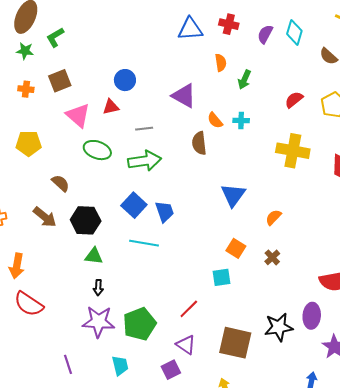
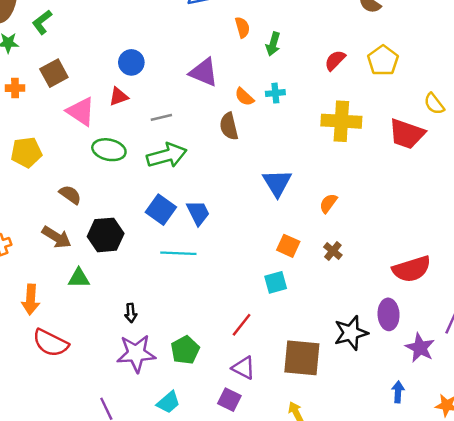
green triangle: (94, 256) -> (79, 278), moved
green pentagon: (139, 324) -> (185, 350), size x0.7
cyan trapezoid: (120, 366) -> (168, 402), turned 70
purple square: (171, 370) -> (229, 400), turned -30

